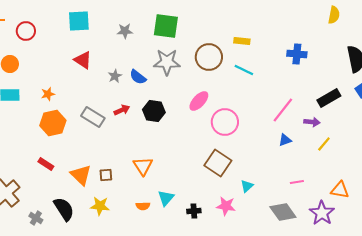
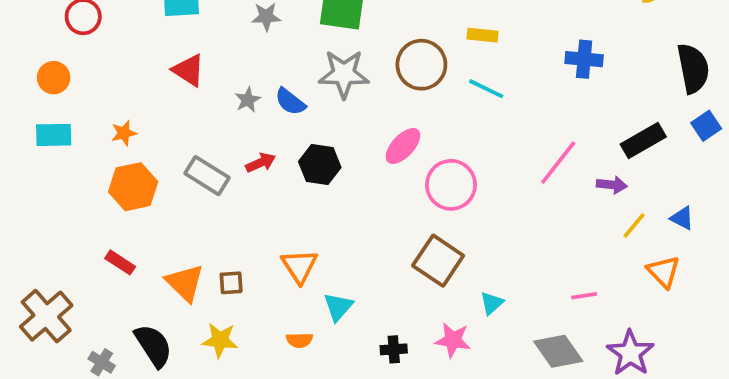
blue triangle: (285, 140) -> (682, 218), moved, turned 48
orange triangle: (340, 190) -> (664, 272), moved, turned 36
cyan triangle: (166, 198) -> (338, 307), moved

